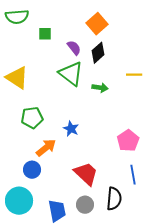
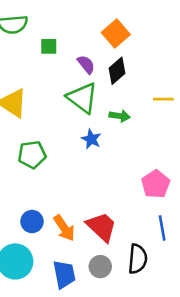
blue star: (71, 129) -> (91, 139), moved
orange arrow: (46, 148) -> (64, 228), moved, turned 95

